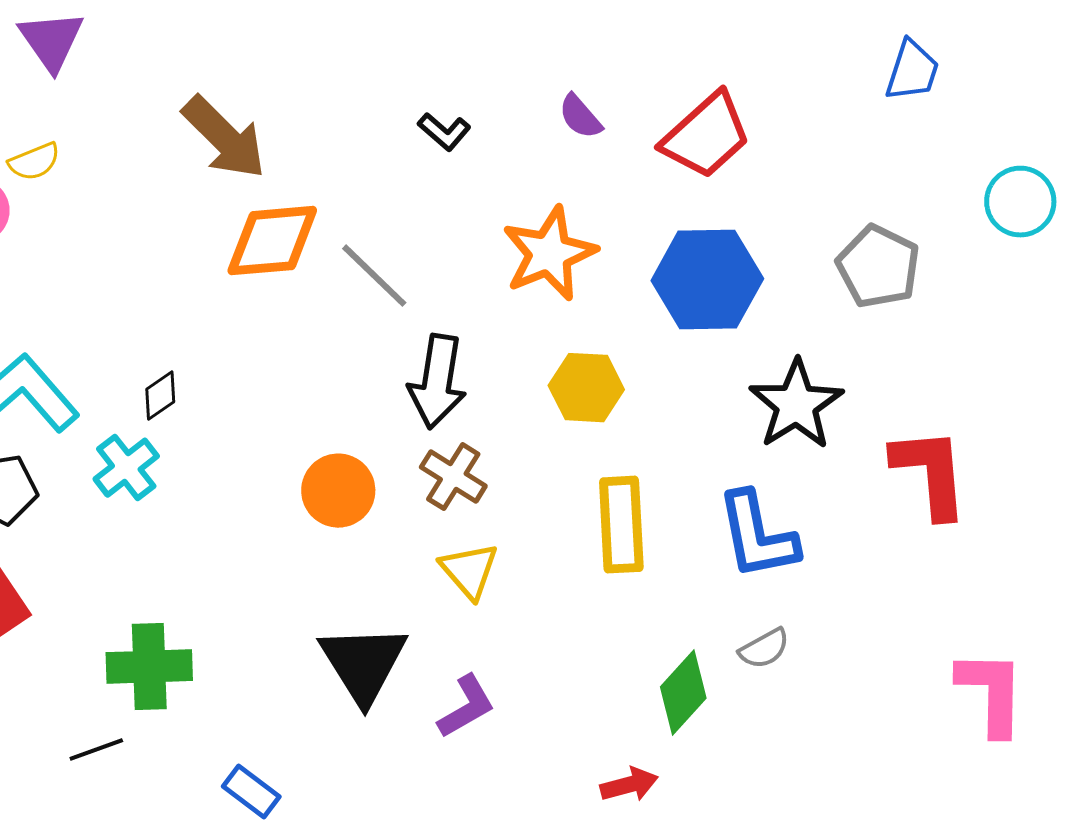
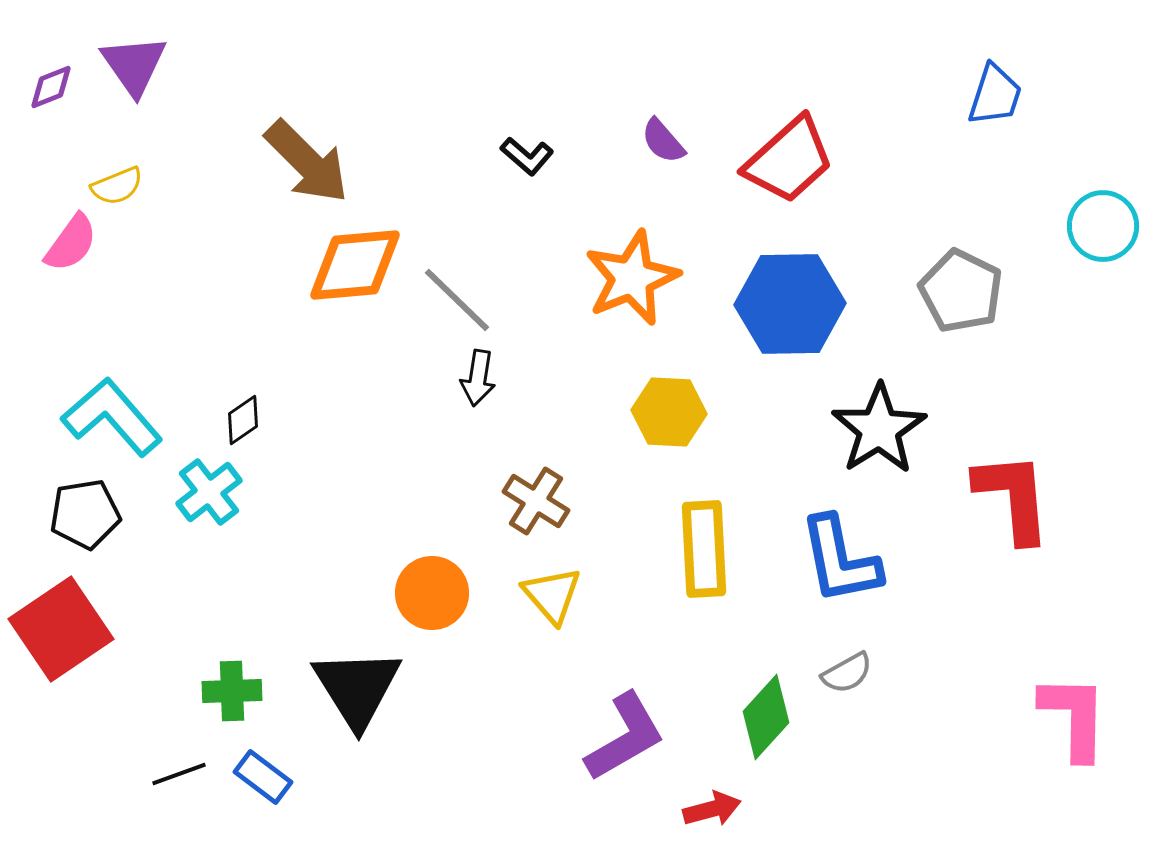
black arrow: (437, 382) -> (478, 378), moved, size x0.6
orange circle: (338, 491) -> (432, 593), moved
black triangle: (363, 664) -> (357, 688), moved
green cross: (149, 667) -> (232, 691), size x0.7
purple L-shape: (466, 707) -> (625, 737), moved, size x1.4
blue rectangle: (251, 792) -> (263, 777), moved

